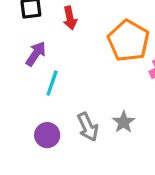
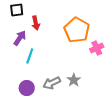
red arrow: (70, 18) -> (36, 23), moved
gray arrow: (88, 127) -> (52, 83), turned 90

